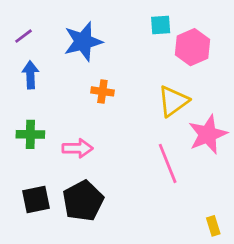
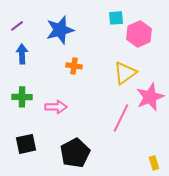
pink line: (168, 163) -> (121, 118), turned 48
black pentagon: (83, 201) -> (75, 153), moved

